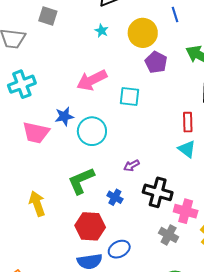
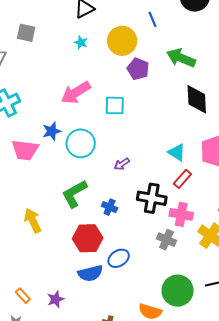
red rectangle: (188, 122) -> (182, 179), moved, turned 48
purple arrow: (132, 166) -> (122, 164), moved

